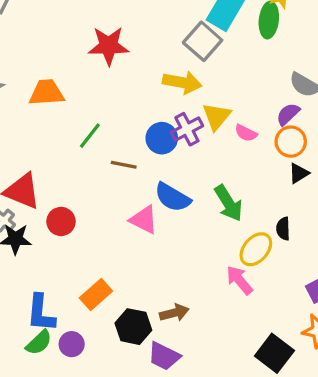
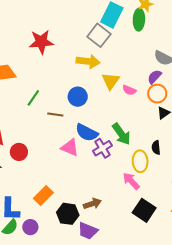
purple cross: (187, 129) -> (102, 148), moved
yellow ellipse: (256, 249) -> (140, 161), turned -40
black square: (274, 353) -> (144, 210), moved

